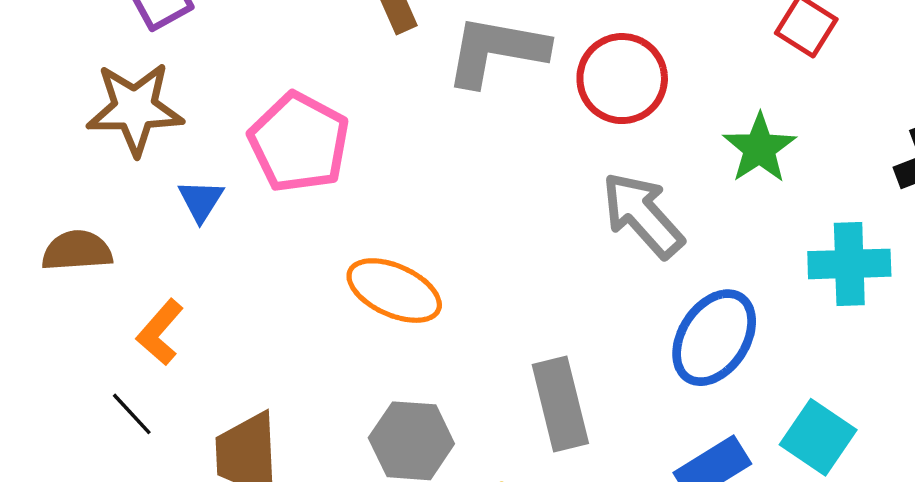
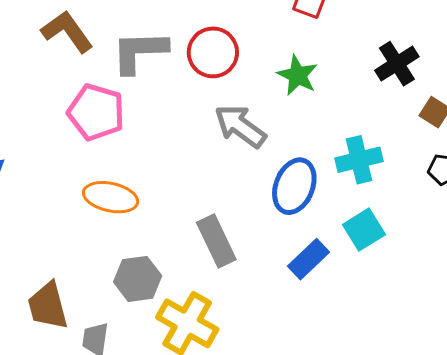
pink pentagon: (299, 142) -> (96, 112), moved
cyan cross: (849, 264) -> (359, 160), moved
cyan square: (818, 437) -> (364, 230), turned 36

